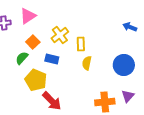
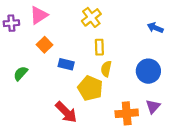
yellow cross: (60, 35) -> (91, 17), moved
green semicircle: (22, 58) -> (21, 73), moved
yellow pentagon: (36, 80) -> (90, 88), moved

